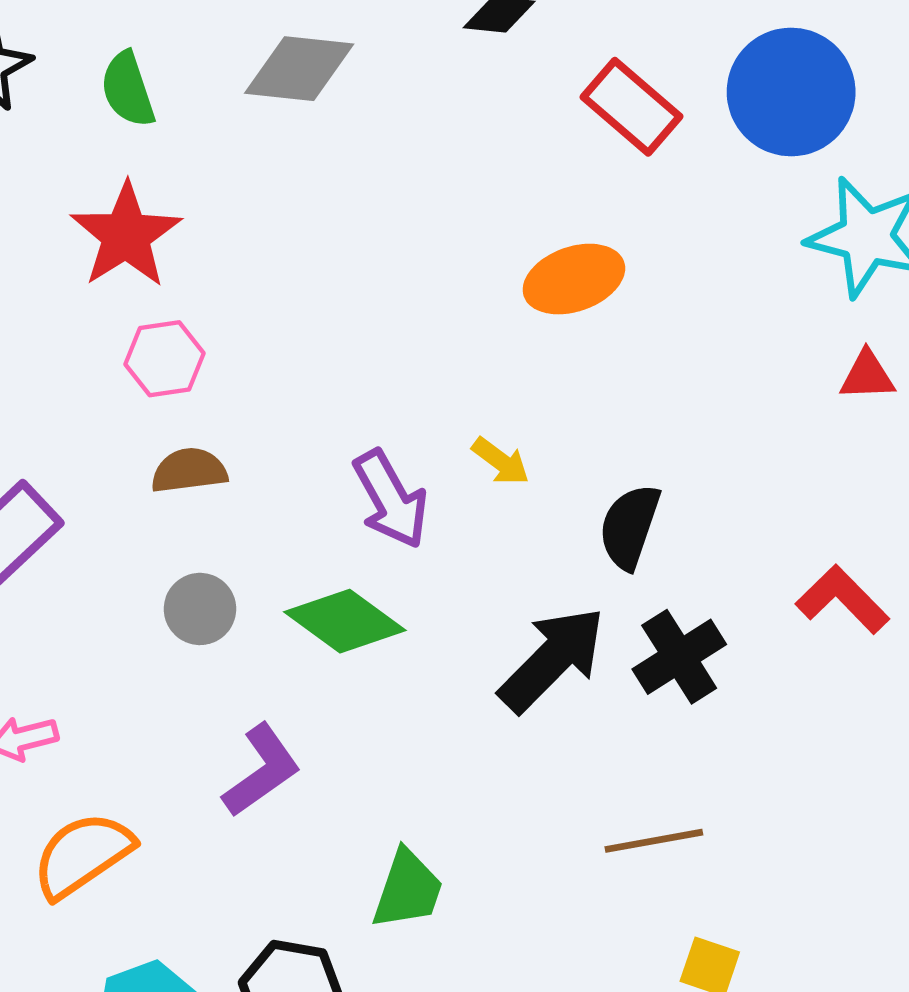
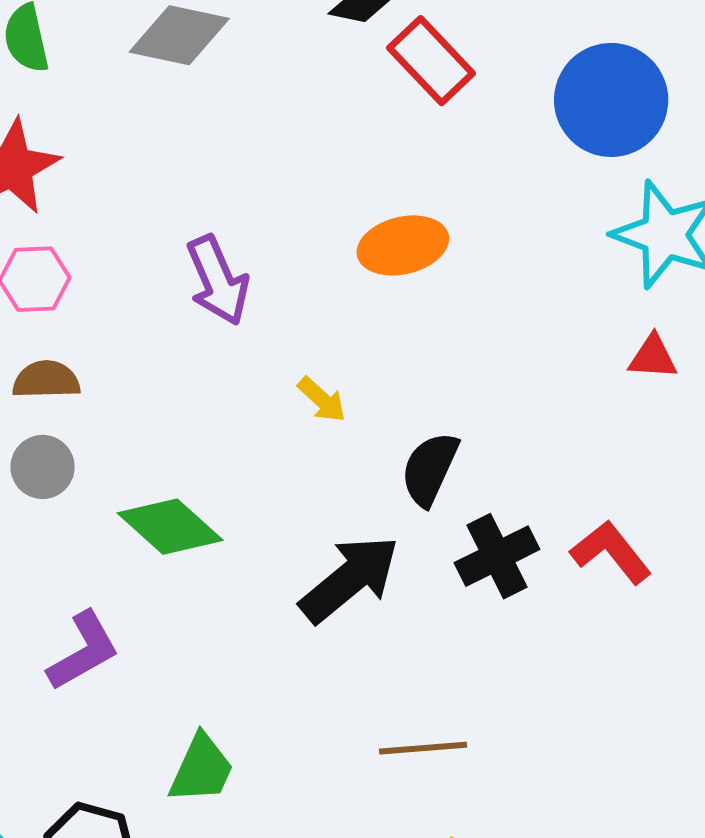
red rectangle: (631, 107) -> (431, 61), moved
purple arrow: (391, 499) -> (218, 280), moved
gray circle: (200, 609) -> (43, 467), moved
black cross: (679, 657) -> (497, 556), moved

